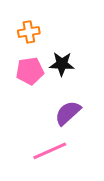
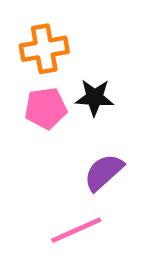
orange cross: (29, 32) -> (44, 49), size x1.4

